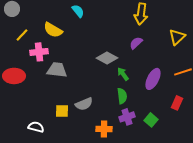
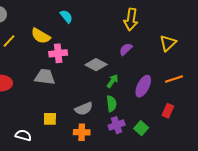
pink cross: (39, 52) -> (58, 53), moved
green arrow: (123, 74) -> (112, 81), turned 72
gray semicircle: (84, 104) -> (84, 109), moved
orange cross: (104, 129) -> (82, 132), moved

